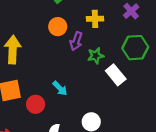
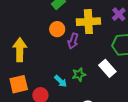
yellow cross: (95, 19) -> (88, 22), size x1.6
green star: (96, 56) -> (79, 75), moved

